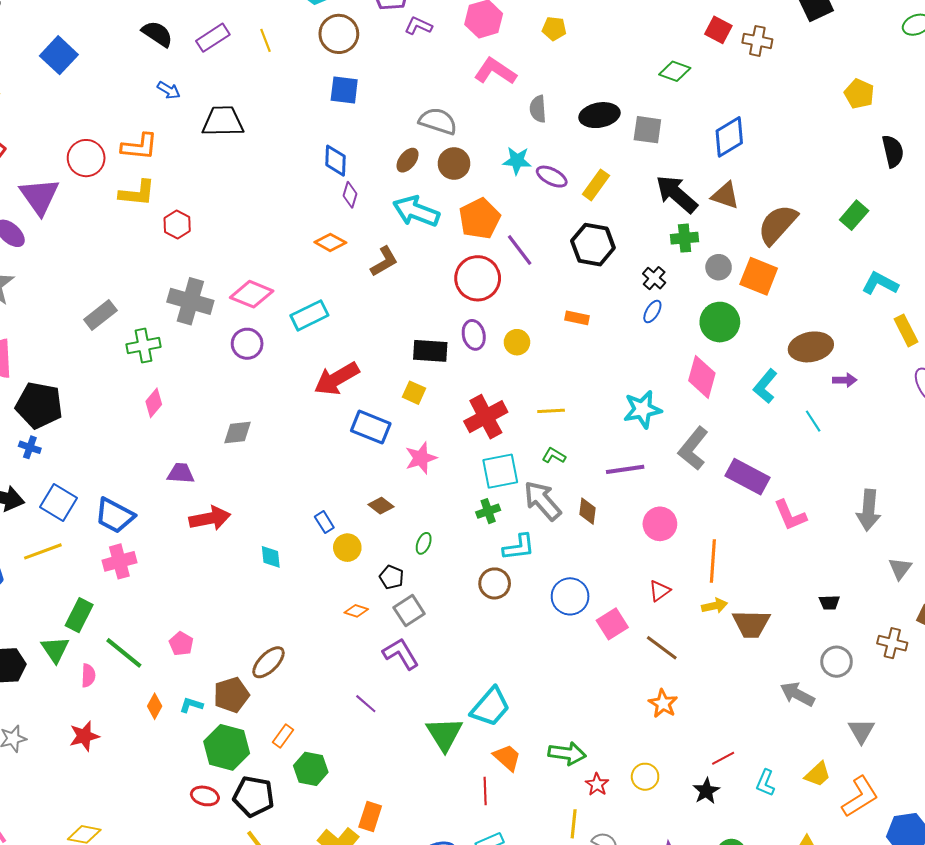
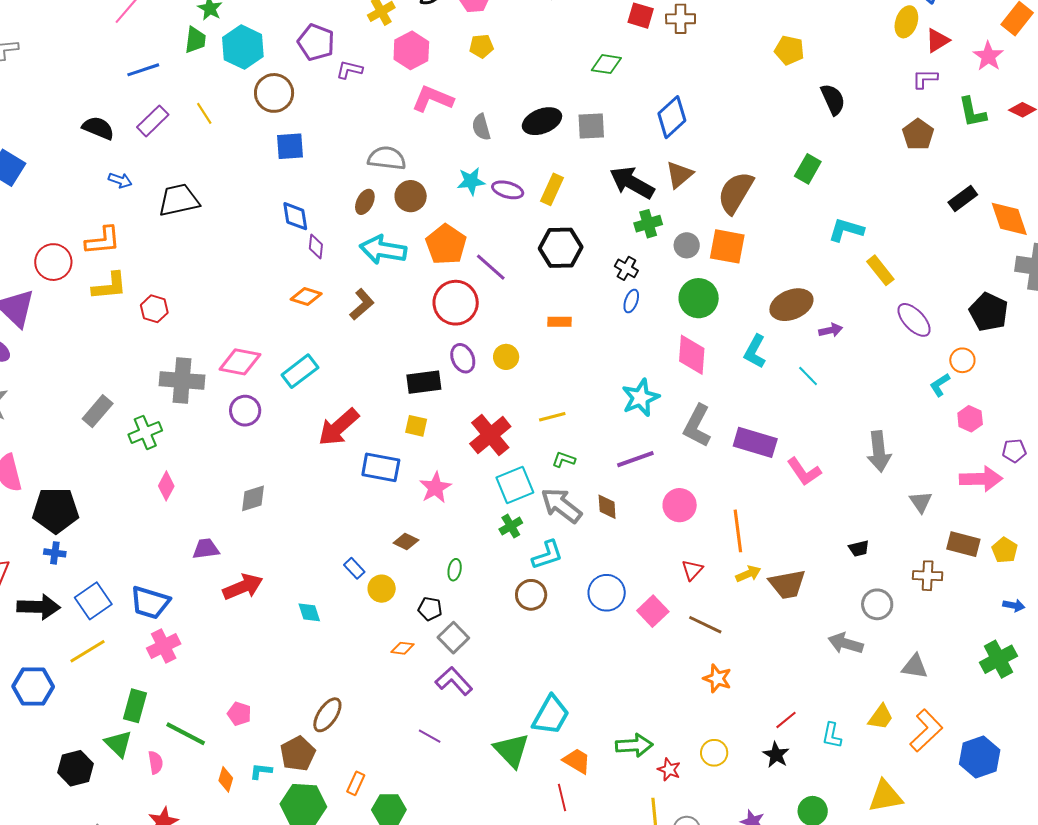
brown triangle: (725, 196) -> (679, 175), turned -48
blue square: (58, 503) -> (93, 601), turned 36
gray triangle: (861, 731) -> (915, 667), turned -40

